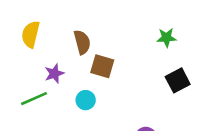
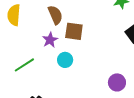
purple star: (54, 73) -> (50, 40), moved

